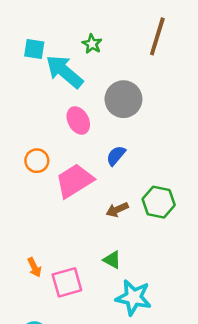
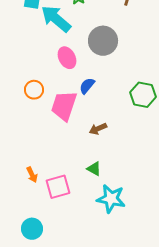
blue semicircle: (116, 156) -> (87, 86), moved
pink trapezoid: (75, 181) -> (64, 106), turned -40
green hexagon: (159, 202) -> (143, 95), moved

